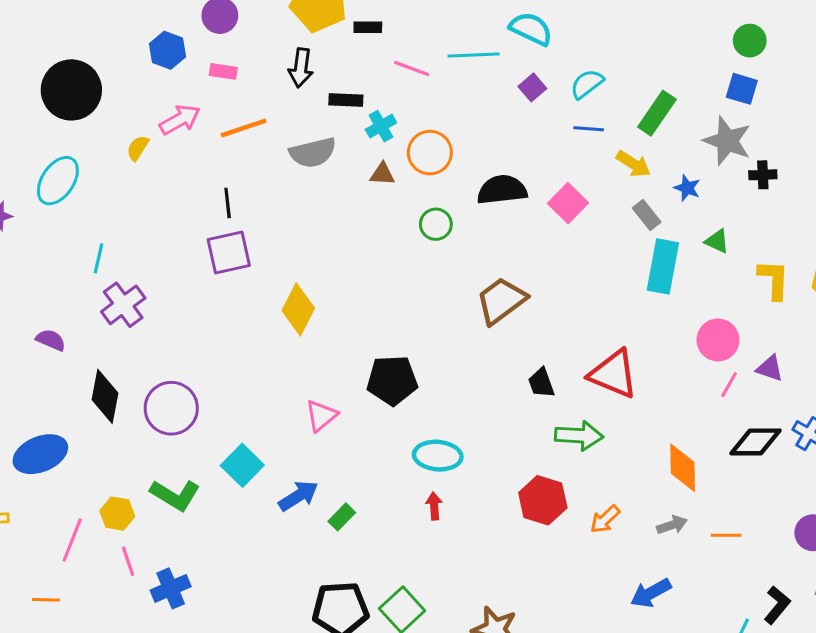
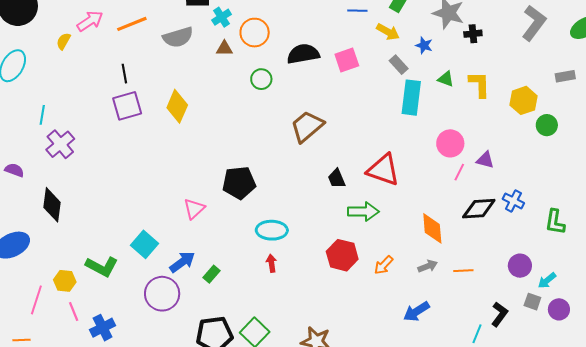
pink square: (568, 203) -> (347, 60), turned 30
yellow L-shape: (774, 279) -> (479, 84), moved
yellow diamond: (298, 309) -> (177, 106), moved
purple circle: (171, 408) -> (162, 294), moved

